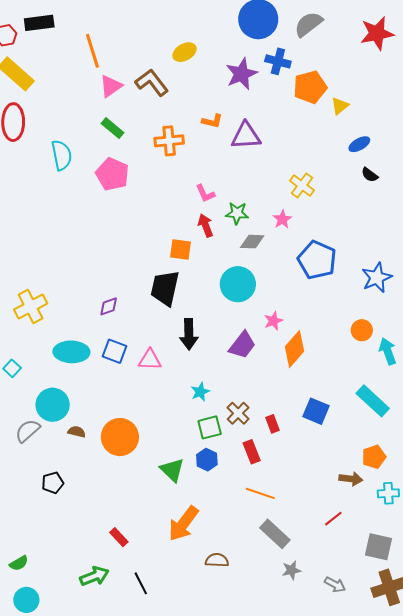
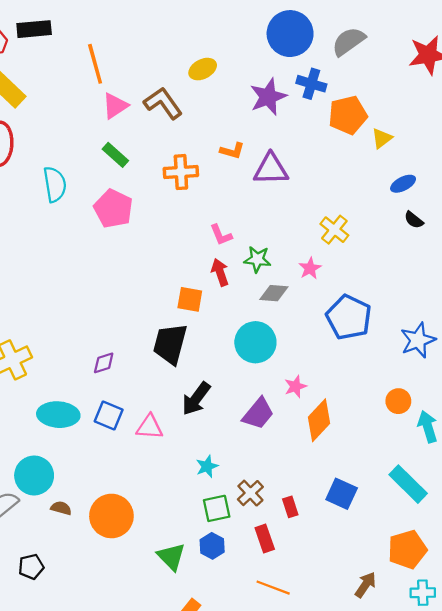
black arrow: (189, 334) -> (196, 399), turned 36
orange pentagon: (374, 457) -> (407, 549), size x1.4
brown arrow: (351, 479) -> (365, 585), moved, turned -65

